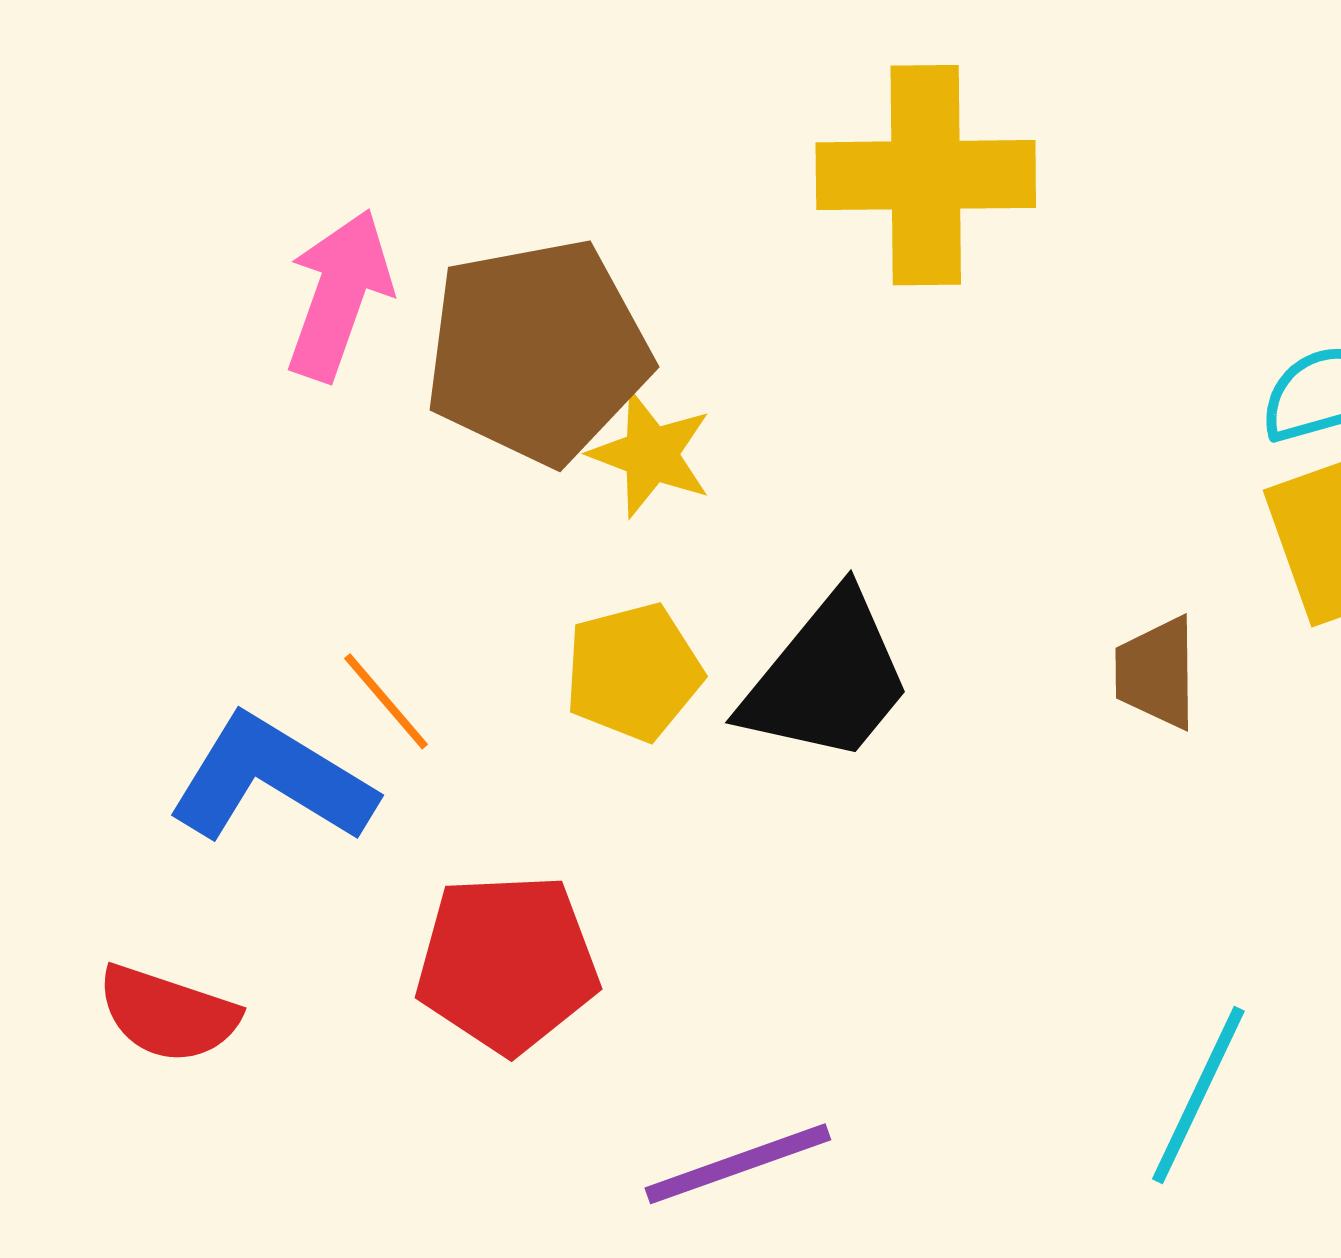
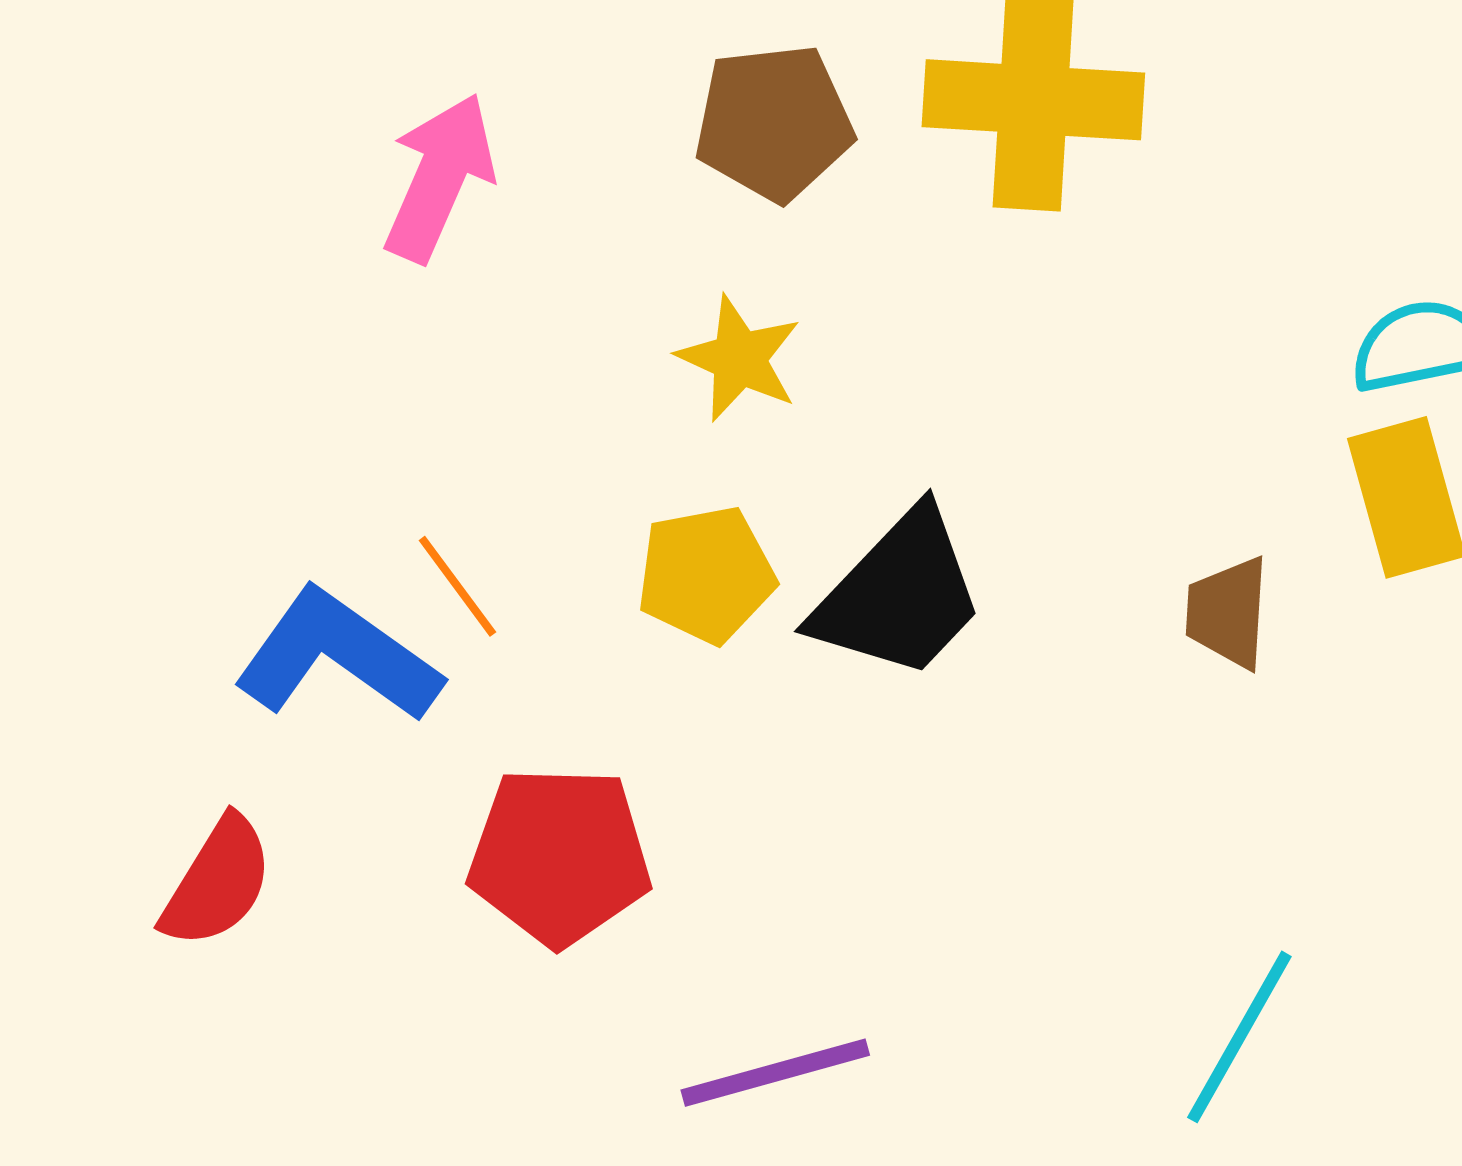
brown pentagon: (538, 351) -> (774, 123), moved, size x0.7
red semicircle: (168, 1014) -> (217, 882), turned -81

